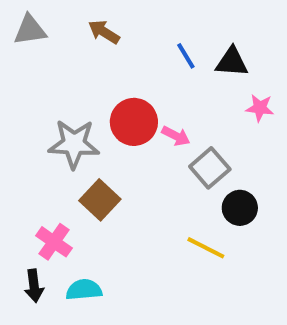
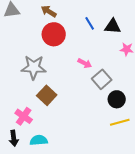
red circle: (134, 122) -> (54, 34), moved
yellow line: (206, 248) -> (120, 122), moved, turned -42

